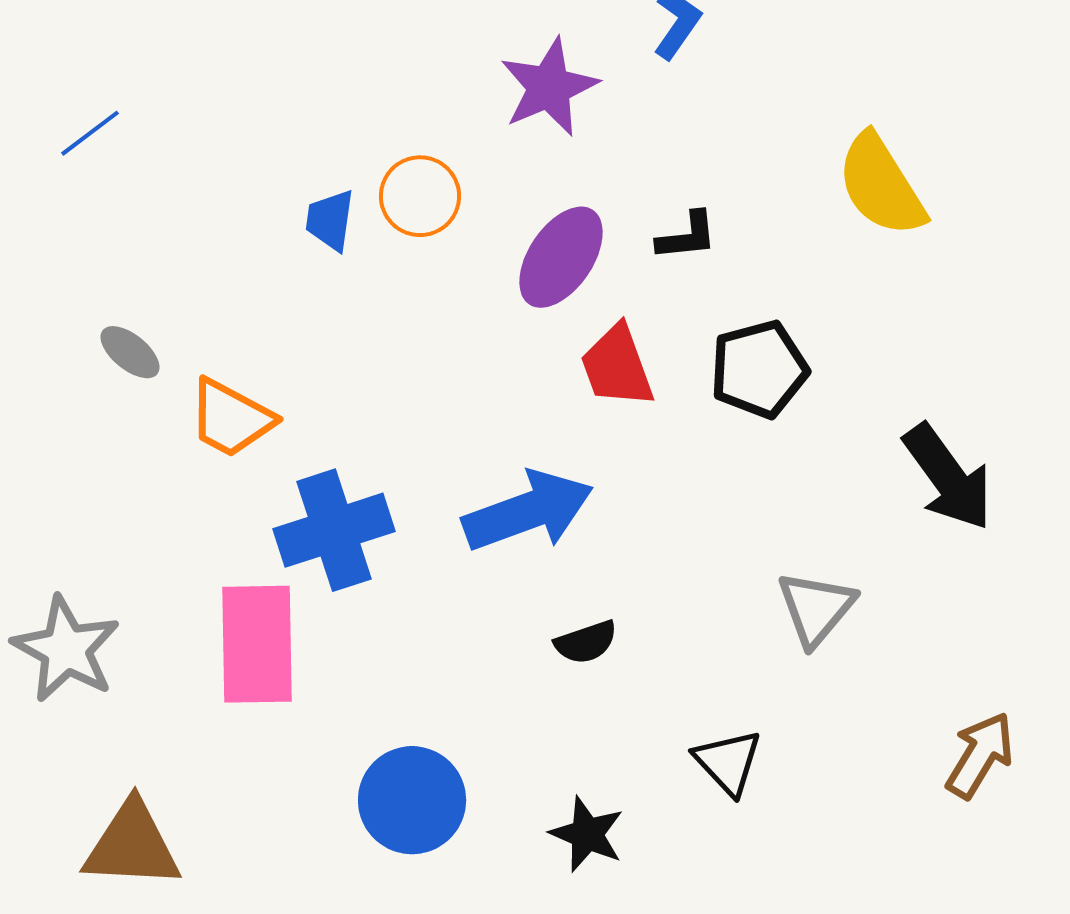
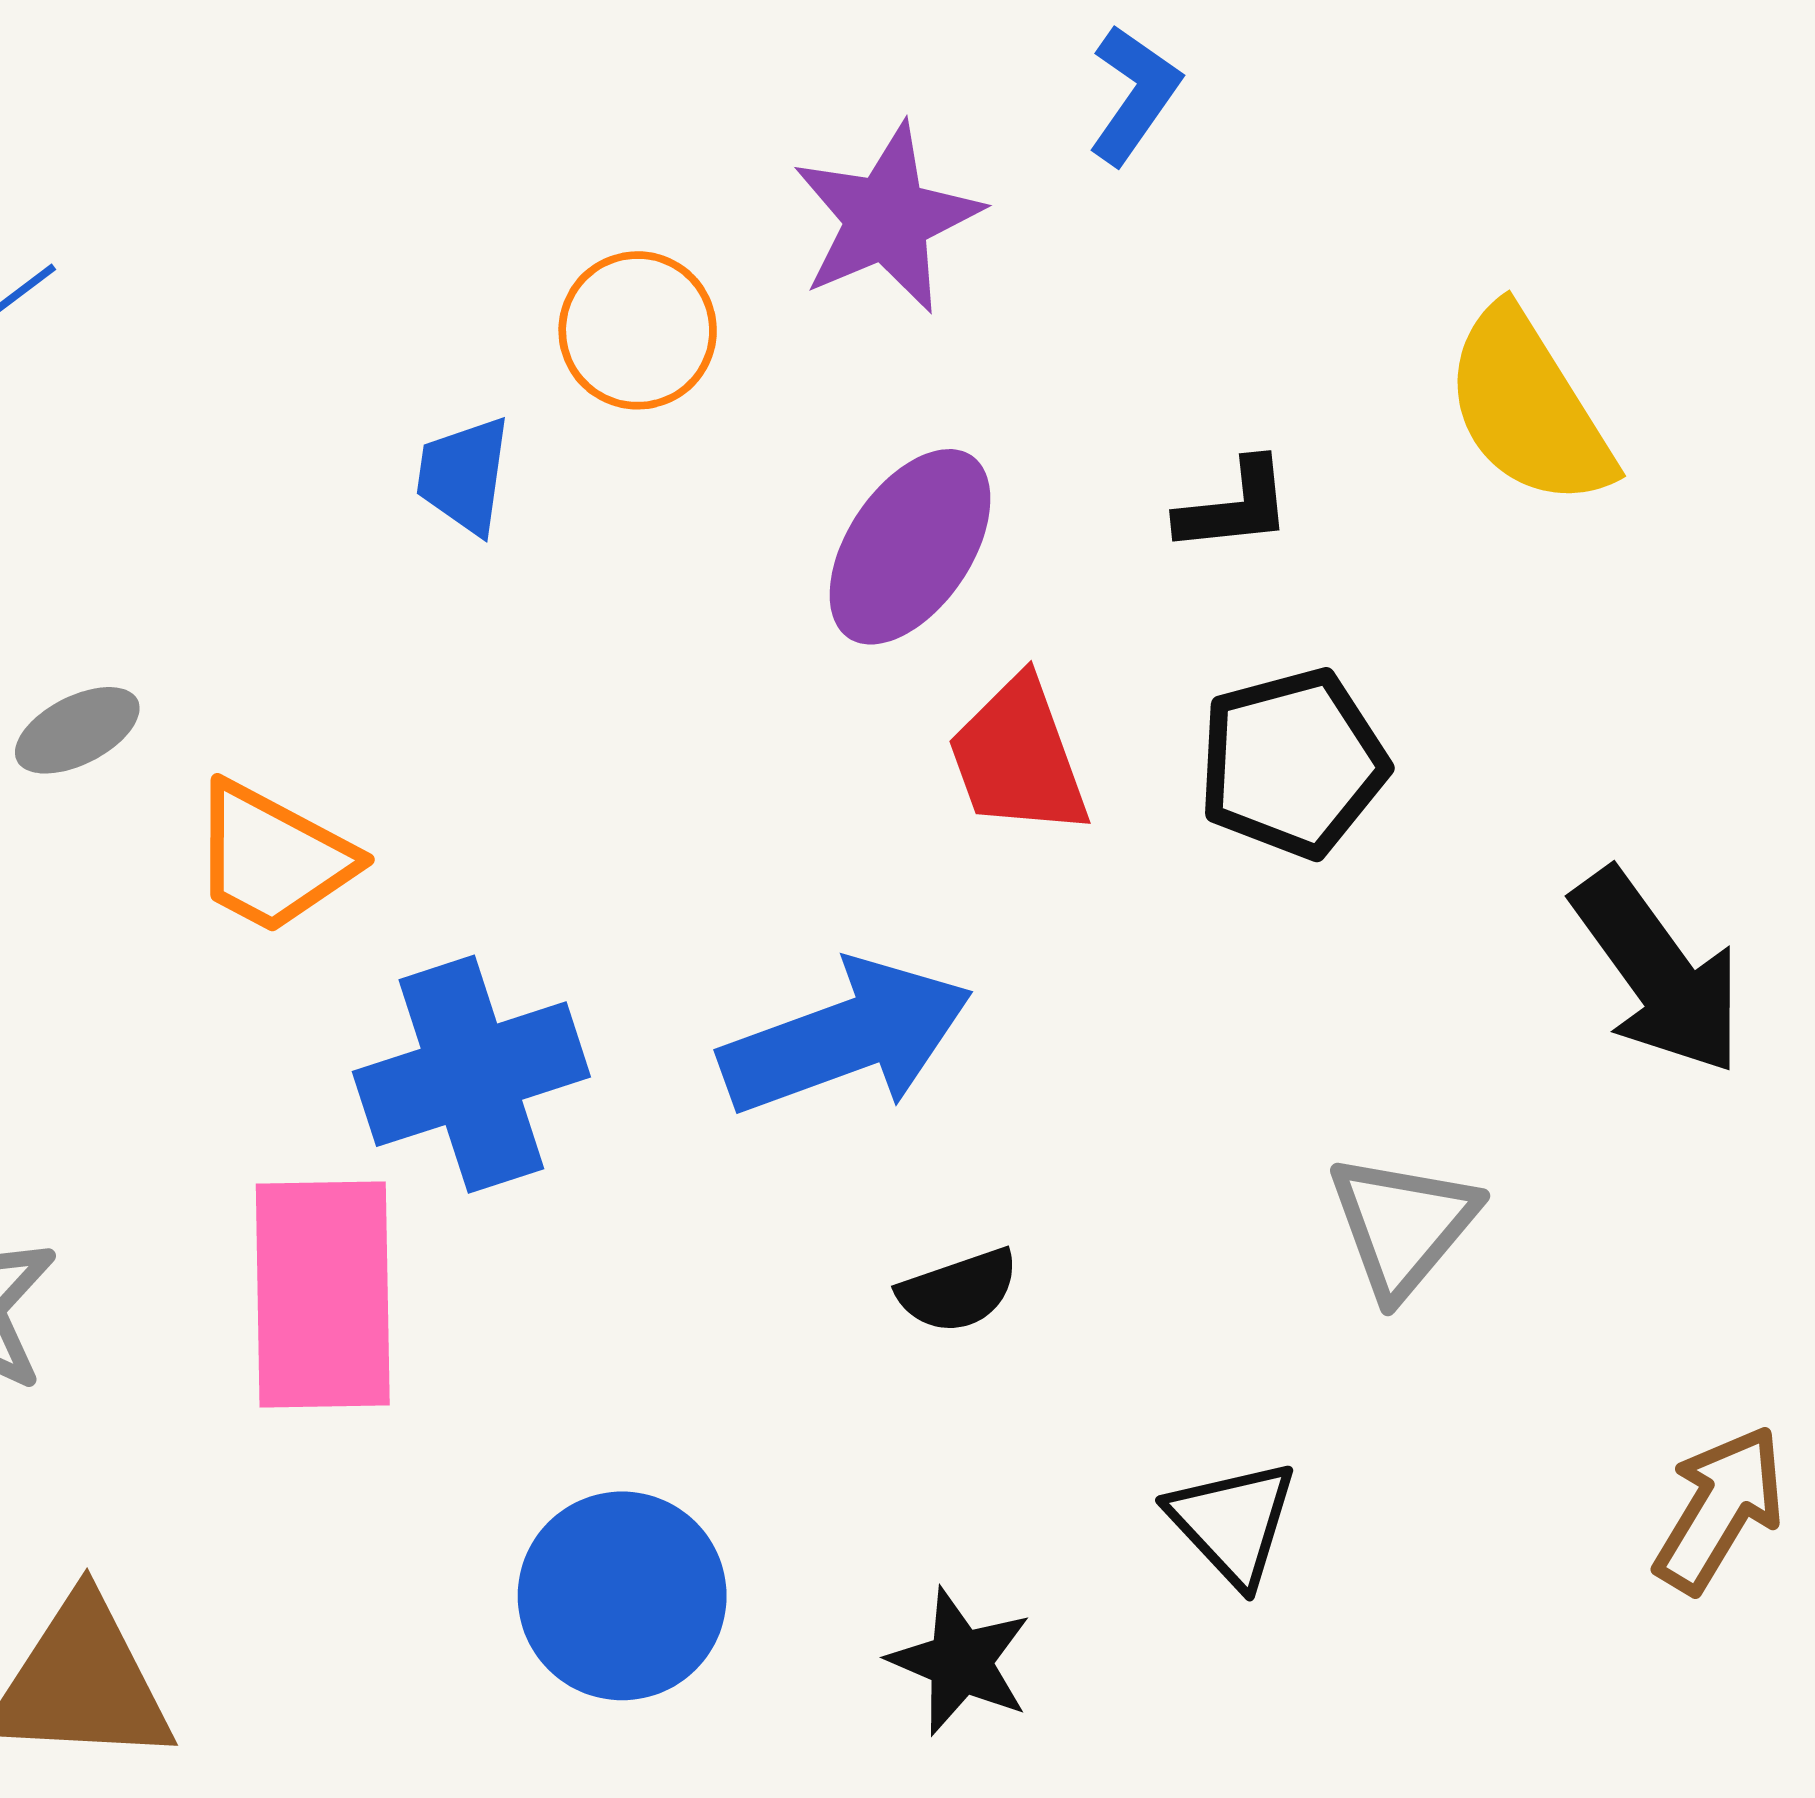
orange circle: (420, 196) -> (638, 330), moved
black L-shape: (687, 236) -> (1235, 506), moved
gray ellipse: (130, 352) -> (77, 730), turned -66

